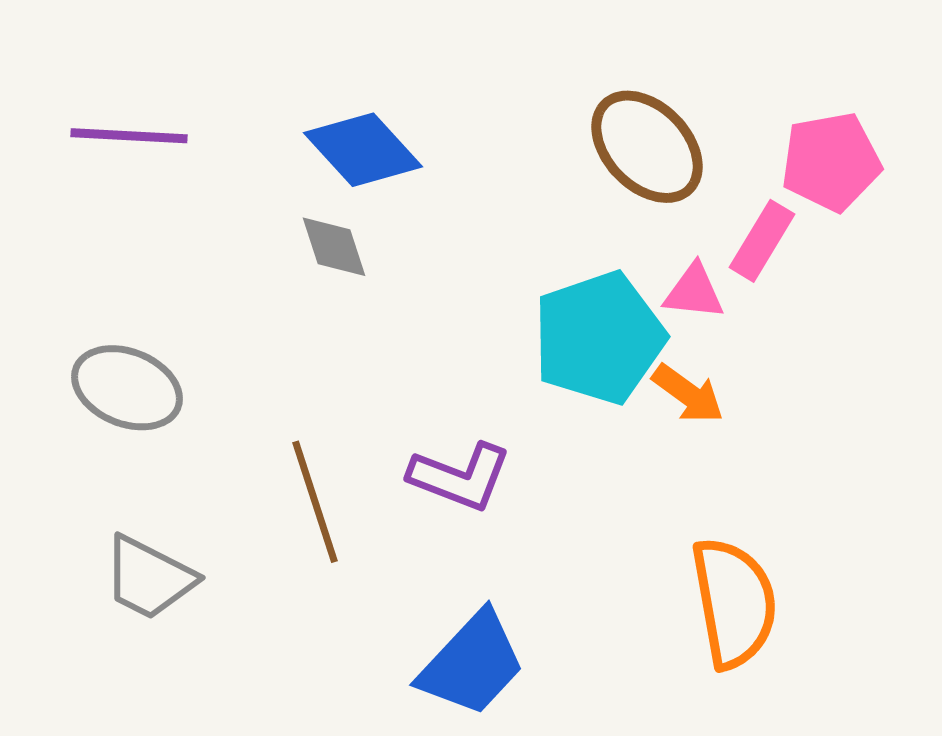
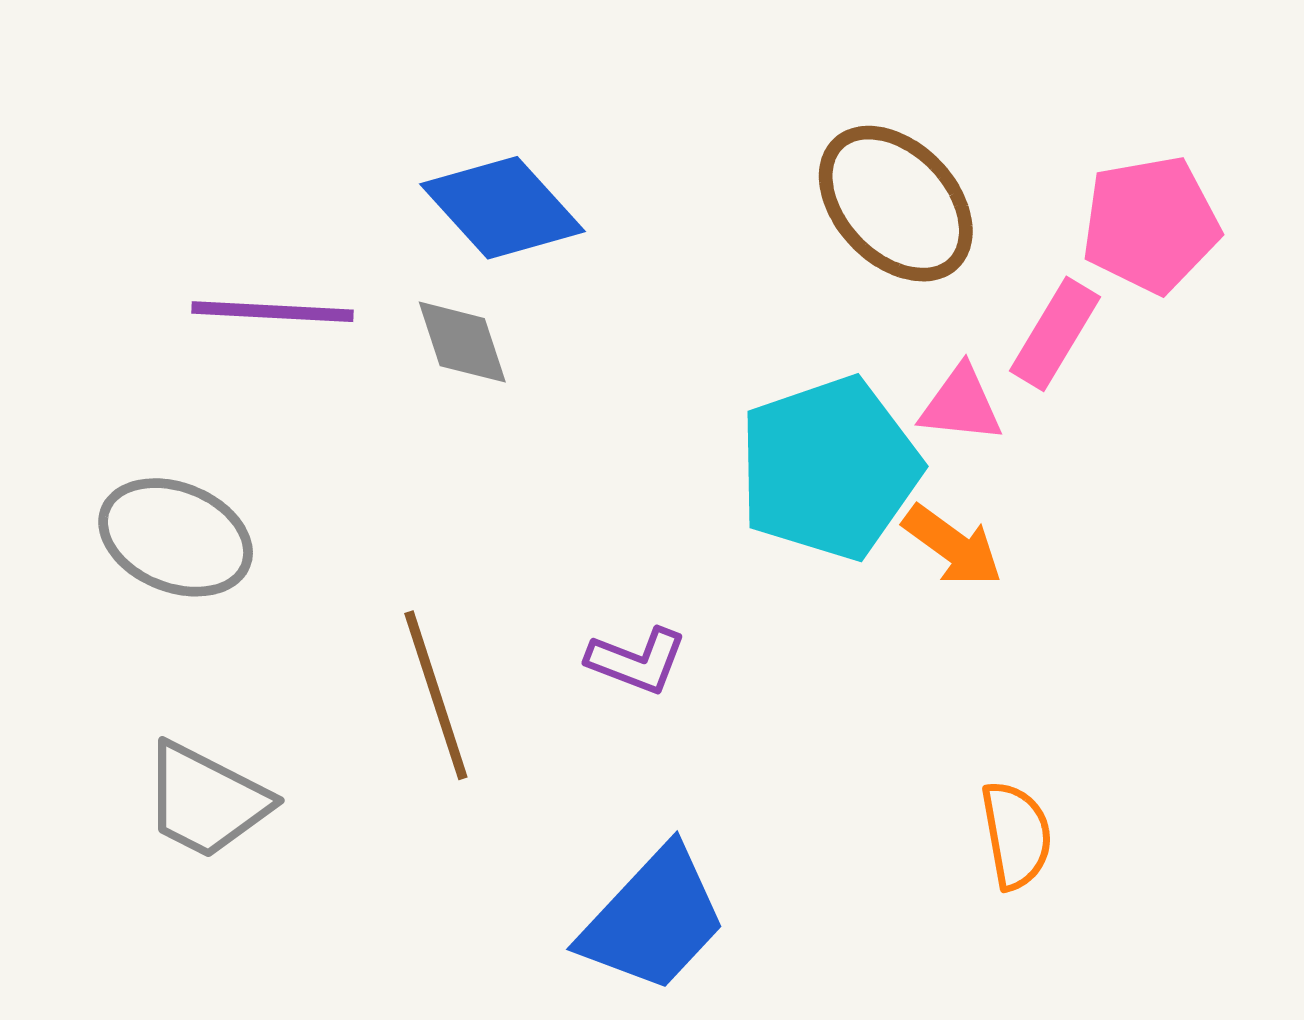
purple line: (129, 136) -> (273, 312), moved
purple L-shape: (460, 477) -> (637, 661), size x0.7
orange semicircle: (734, 603) -> (1016, 835), size x0.6

